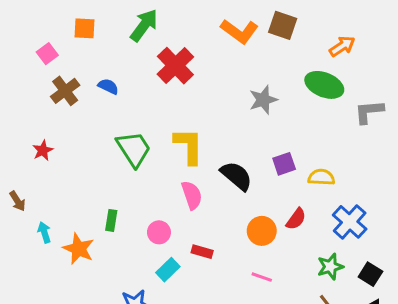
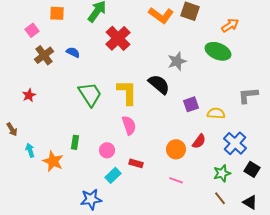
gray L-shape: (369, 112) -> (248, 95), moved
black semicircle: (236, 176) -> (159, 84), moved
black square: (370, 274) -> (252, 169), moved

